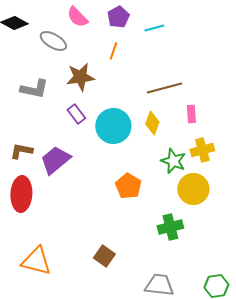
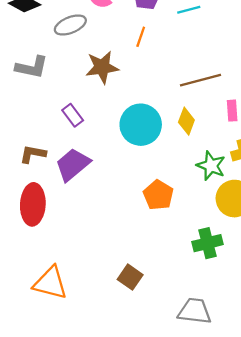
gray ellipse: (53, 41) -> (70, 25), turned -52
gray L-shape: (34, 89) -> (32, 67), moved
purple rectangle: (76, 114) -> (73, 115), moved

